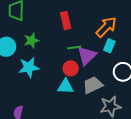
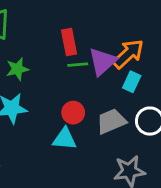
green line: (74, 48) -> (78, 65), moved
purple triangle: (87, 56) -> (102, 62), moved
gray trapezoid: (93, 85) -> (111, 121), moved

